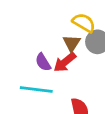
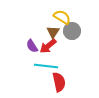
cyan line: (36, 89) -> (46, 66), moved

